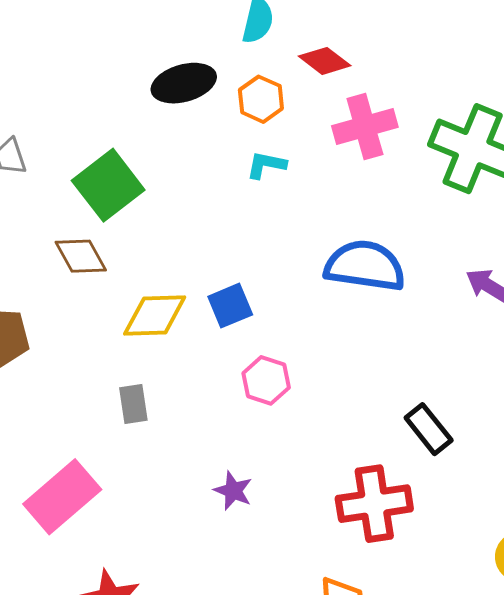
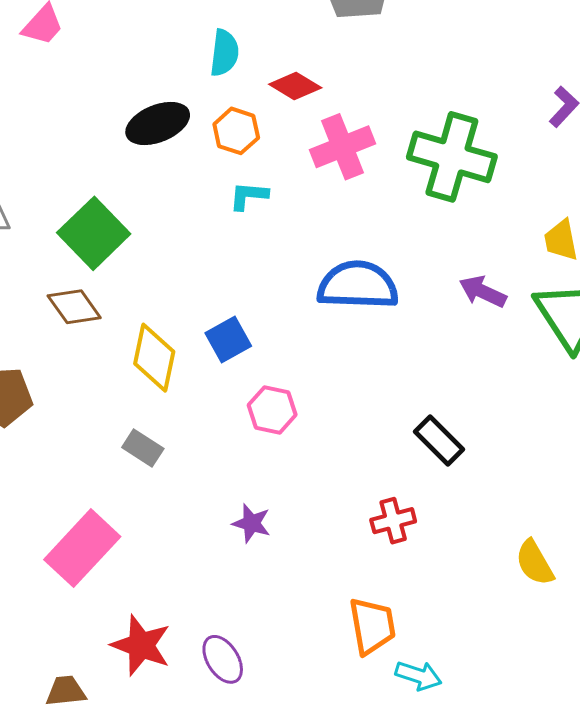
yellow diamond: (155, 315) -> (154, 358), turned -70
gray rectangle: (133, 404) -> (143, 448), turned -42
red cross: (374, 504) -> (393, 521), size x0.6

